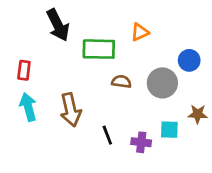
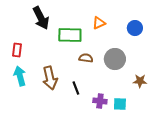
blue circle: (189, 60) -> (135, 28), moved
cyan square: (169, 130) -> (120, 104), moved
black line: (107, 135) -> (76, 88), moved

